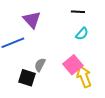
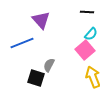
pink square: (73, 65) -> (85, 50), moved

